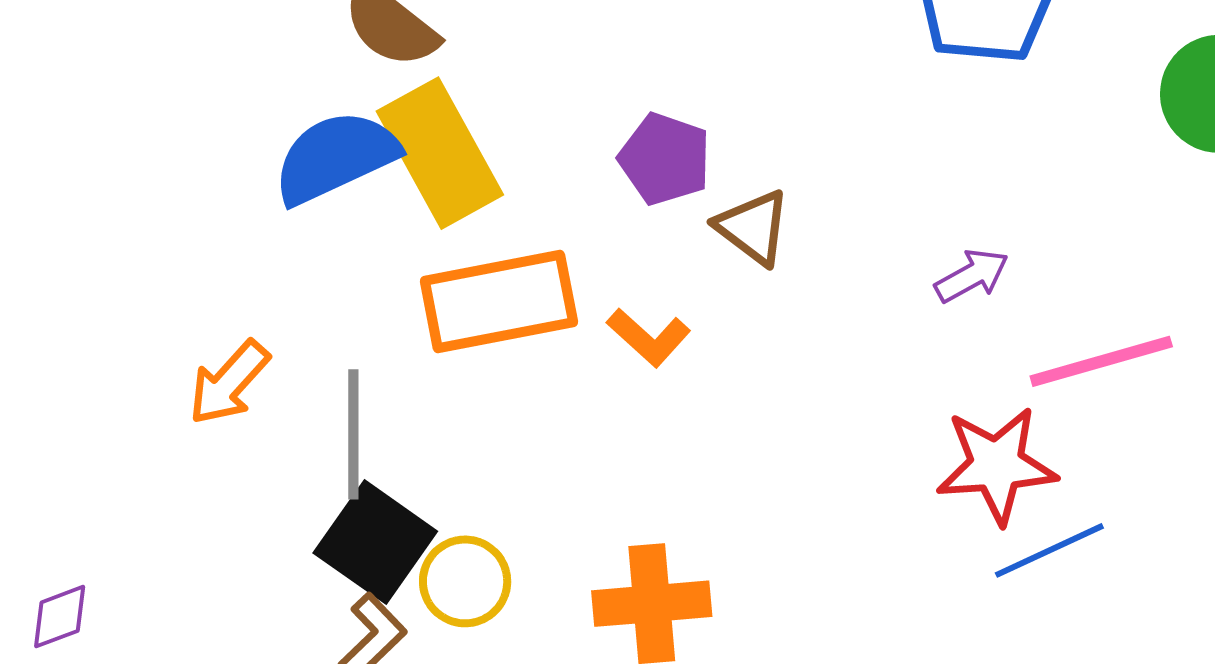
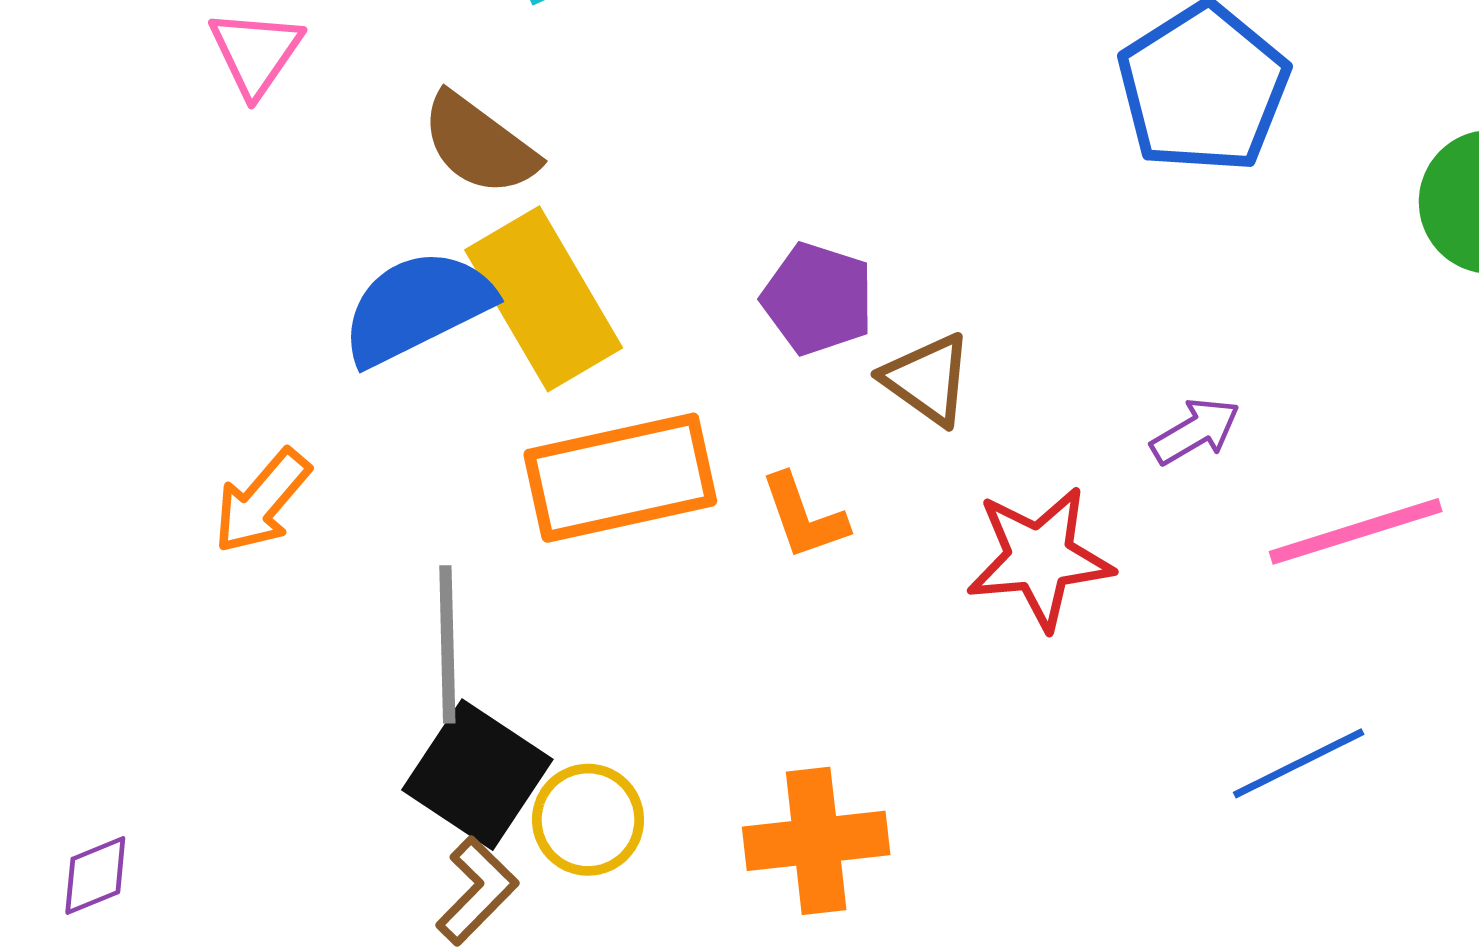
orange L-shape: (649, 337) -> (804, 516), turned 30
orange arrow: (229, 383) -> (262, 501), moved
red star: (997, 465) -> (1040, 558), moved

